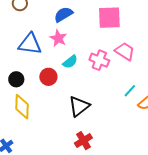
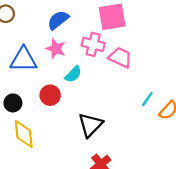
pink trapezoid: (125, 51) -> (120, 57), moved
pink cross: (99, 60) -> (93, 44), moved

